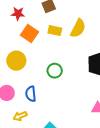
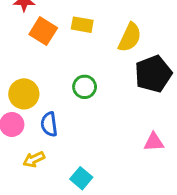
yellow semicircle: (78, 28) -> (130, 37), moved
yellow circle: (16, 61) -> (24, 94), moved

